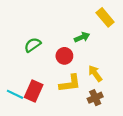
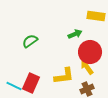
yellow rectangle: (105, 17) -> (96, 16), turned -42
red circle: (64, 56) -> (90, 52), moved, size x1.5

